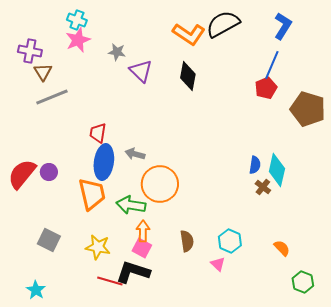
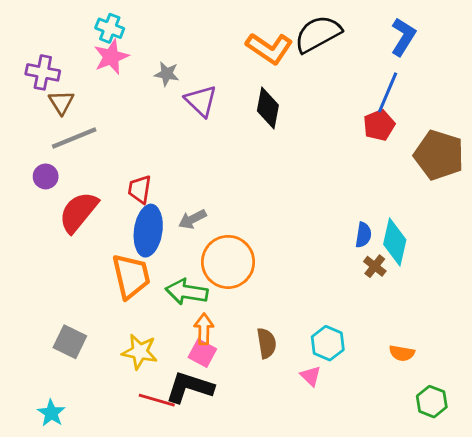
gray arrow: (135, 154) -> (192, 219), turned -42
purple circle: (49, 172) -> (46, 176), moved
red semicircle: (22, 174) -> (78, 212), moved
orange semicircle: (282, 248) -> (402, 353), turned 144

